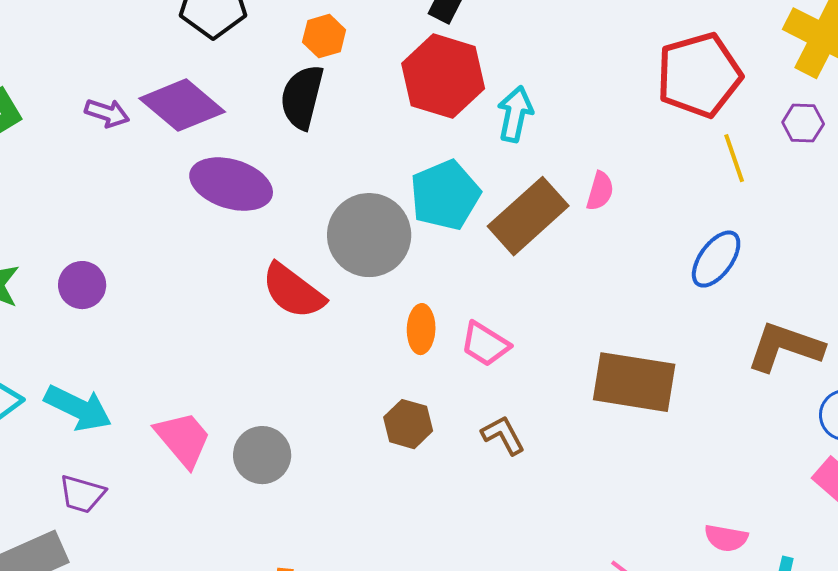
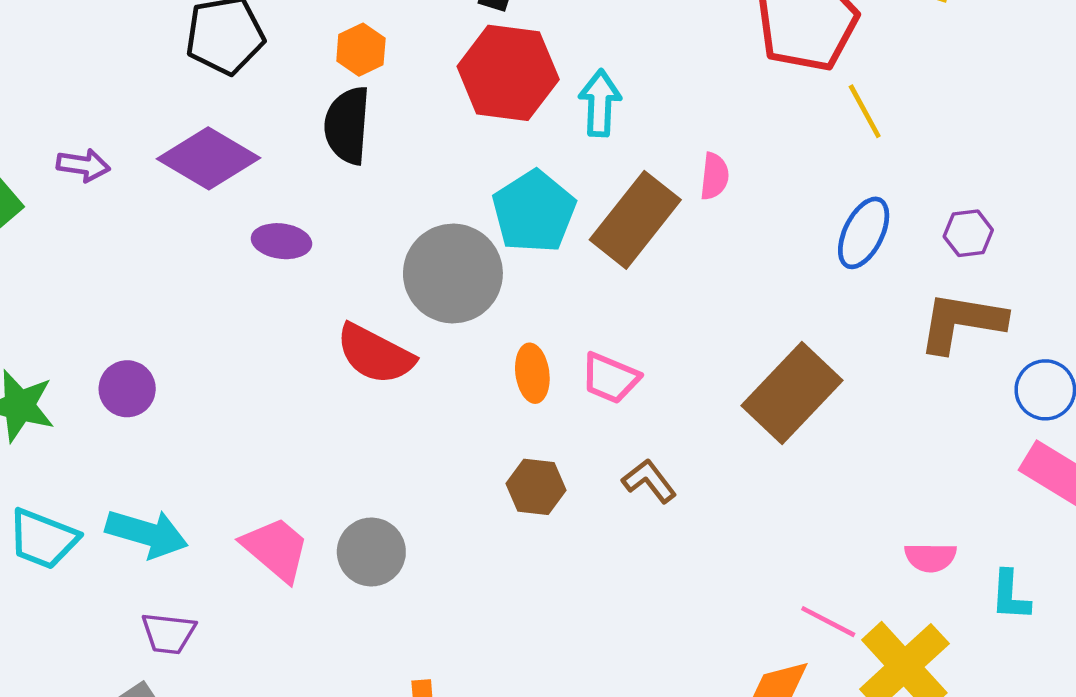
purple arrow: (107, 113) -> (83, 165), moved
purple hexagon: (803, 123) -> (968, 233), moved
purple ellipse: (231, 184) -> (281, 241), size x0.6
brown rectangle: (634, 382) -> (792, 393), turned -46

